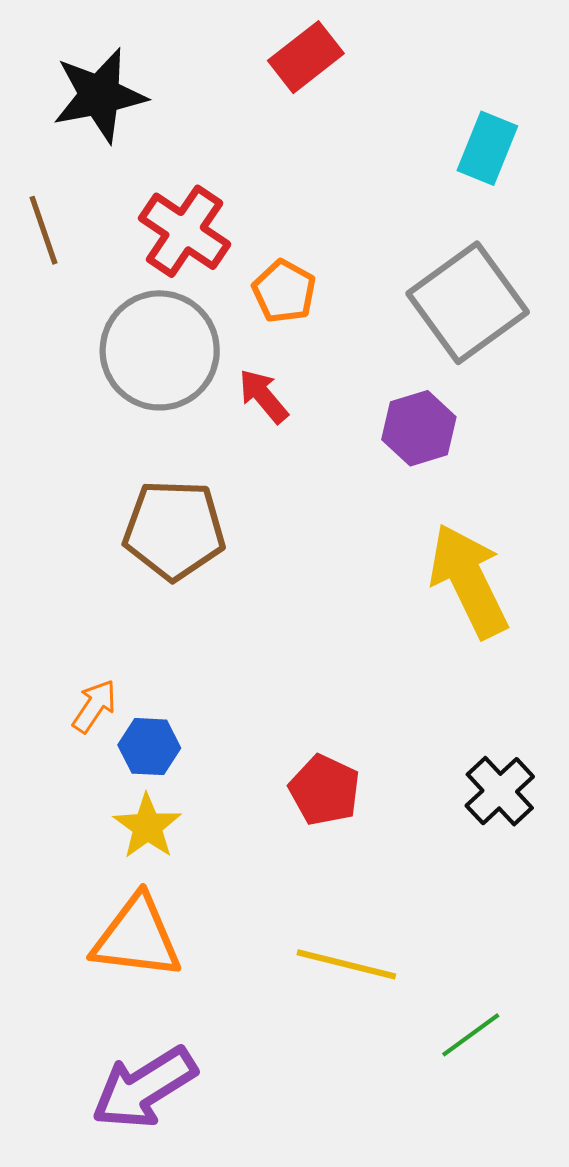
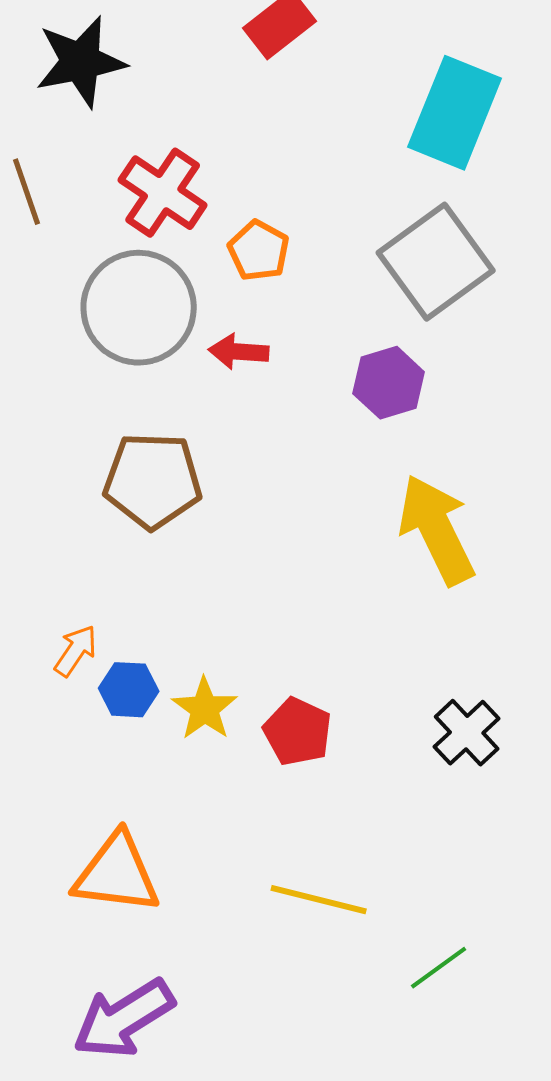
cyan rectangle: (487, 148) -> (455, 113), size x1.6
red arrow: (263, 396) -> (239, 352), turned -46
yellow star: (147, 826) -> (205, 709), moved

